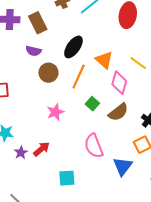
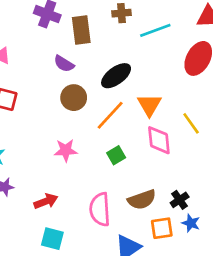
pink diamond: (119, 83) -> (159, 140), turned -40
brown semicircle: (118, 112) -> (142, 200), moved
red arrow: (42, 149) -> (46, 201), moved

